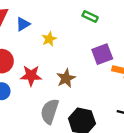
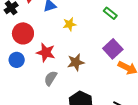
purple square: (102, 54) -> (113, 49), turned -36
gray semicircle: (50, 111) -> (51, 78), moved, size x0.7

